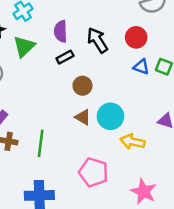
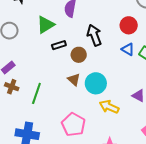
black arrow: (97, 40) -> (94, 35), moved
green triangle: (24, 46) -> (46, 25), moved
black rectangle: (65, 57) -> (59, 45), moved

